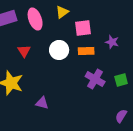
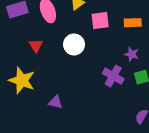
purple star: (112, 42) -> (132, 54), moved
orange rectangle: (86, 51) -> (133, 23), moved

